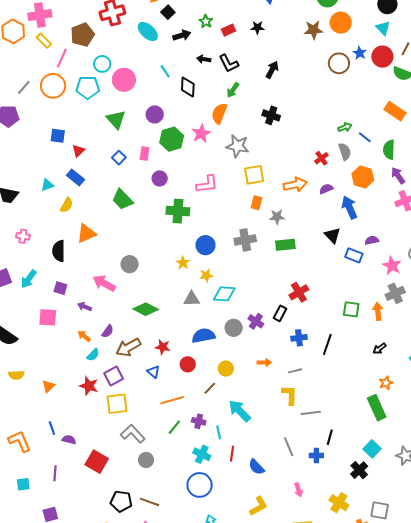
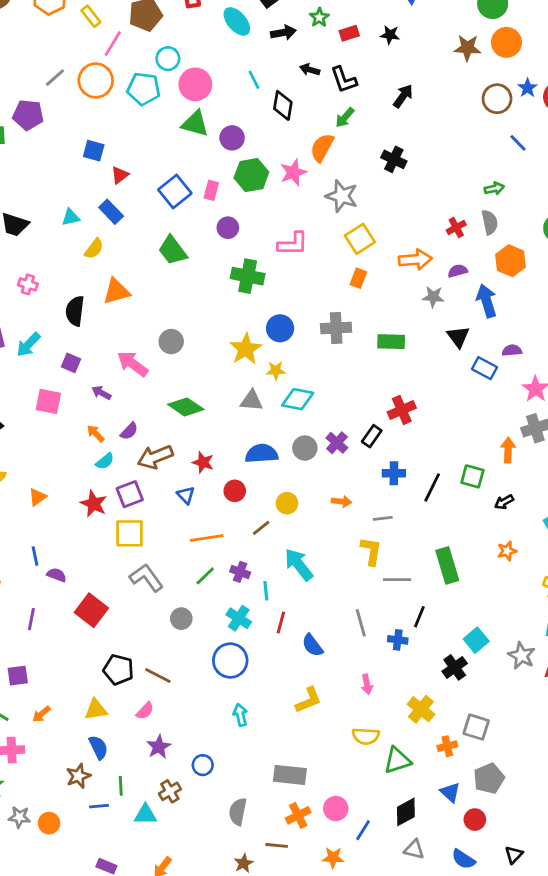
green triangle: (116, 120) -> (195, 124), moved, turned -40
blue line: (365, 137) -> (518, 143), moved
blue square: (119, 158) -> (175, 191), size x1.6
yellow square: (254, 175) -> (360, 239), turned -30
gray star: (277, 217) -> (433, 297), moved
yellow star: (183, 263) -> (246, 349), size x1.6
green square: (351, 309) -> (472, 476), moved
green rectangle: (377, 408) -> (447, 565), moved
gray circle: (146, 460) -> (181, 619), moved

